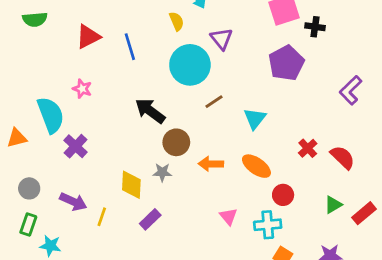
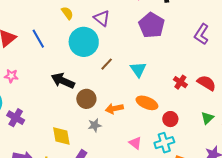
gray star: (162, 172) -> (95, 125), moved

